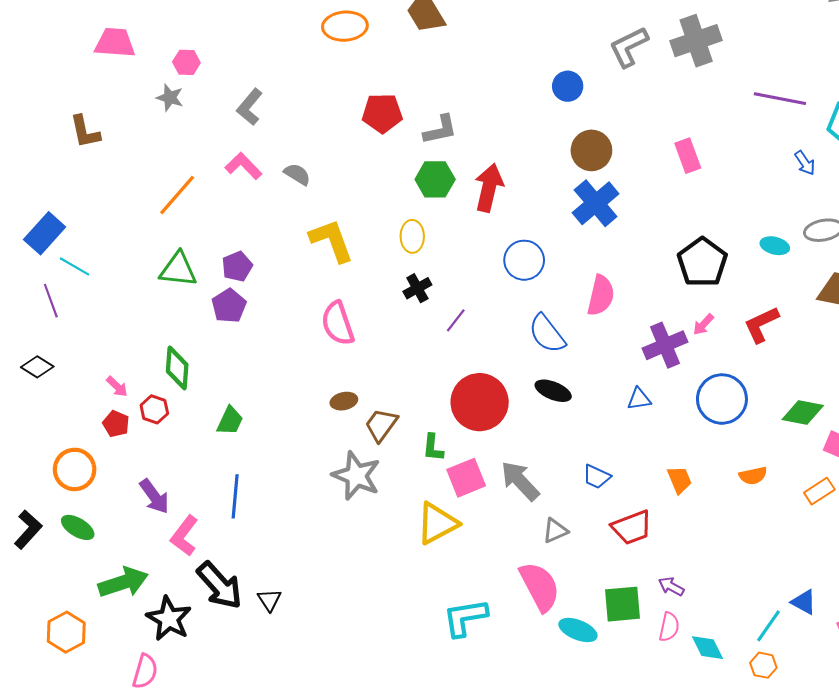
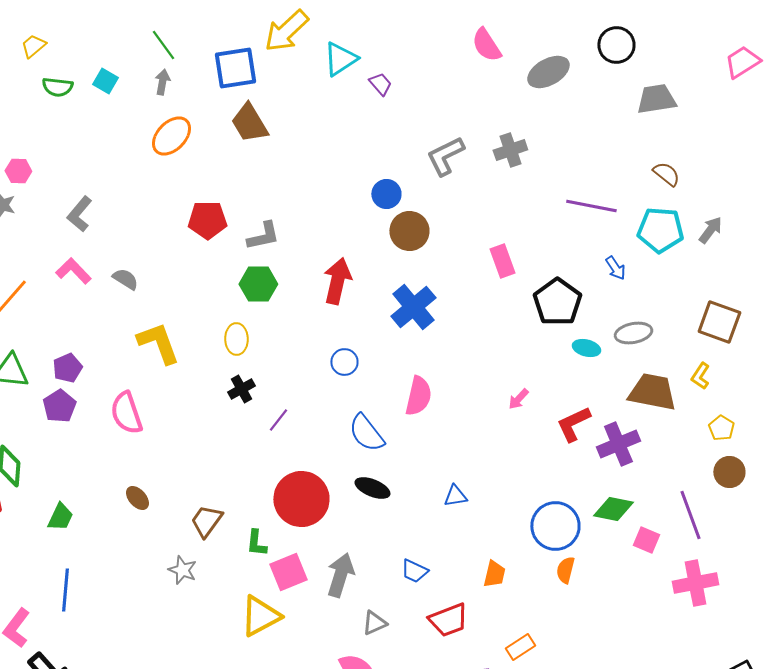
orange ellipse: (345, 26) -> (171, 136), turned -42
gray cross: (696, 41) -> (510, 150), size x0.7
brown circle: (591, 150) -> (409, 231), moved
red arrow: (489, 188) -> (337, 281), moved
blue circle: (524, 260) -> (344, 362), size x0.7
black pentagon: (702, 262) -> (557, 302), moved
pink semicircle: (338, 323) -> (126, 413), moved
pink arrow: (703, 324) -> (518, 399), moved
purple cross: (665, 345) -> (618, 444), moved
blue circle: (722, 399) -> (555, 526), moved
brown ellipse: (344, 401) -> (137, 498), moved, turned 60
gray star: (356, 476) -> (182, 570), size x0.6
orange semicircle: (753, 476) -> (565, 570), turned 116
orange trapezoid: (679, 480) -> (494, 574), turned 36
gray arrow: (520, 481) -> (340, 575), turned 60
orange rectangle: (819, 491) -> (520, 647), moved

